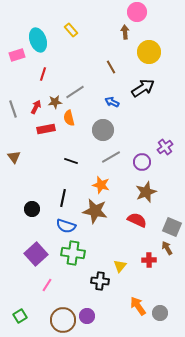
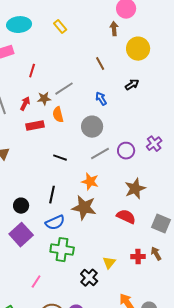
cyan ellipse: (38, 40) -> (19, 25), moved, turned -75
black arrow: (143, 88) -> (132, 85), size x0.6
blue arrow: (112, 102) -> (101, 99), turned 32
purple circle: (142, 162) -> (126, 151), moved
blue semicircle: (66, 226) -> (55, 223), turned -42
brown arrow: (167, 248) -> (156, 254), moved
purple square: (36, 254) -> (21, 235), moved
black cross: (100, 281) -> (89, 278), turned 36

